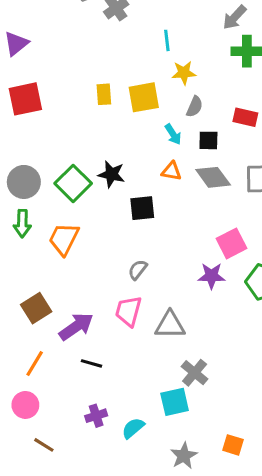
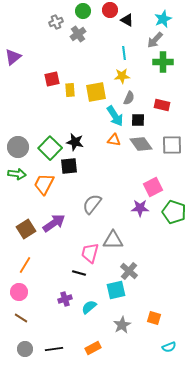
cyan line: (167, 40) -> (124, 53), moved
red square: (25, 99) -> (52, 79), moved, size x0.7
cyan arrow: (173, 134) -> (115, 116), size x1.5
black square: (142, 208) -> (69, 166), moved
green arrow: (22, 223) -> (17, 174), turned -84
gray semicircle: (138, 270) -> (92, 204), size x1.5
pink trapezoid: (128, 311) -> (90, 253), moved
purple arrow: (76, 327) -> (54, 223), moved
black line: (92, 363) -> (79, 273), moved
brown line: (44, 445) -> (21, 318), moved

